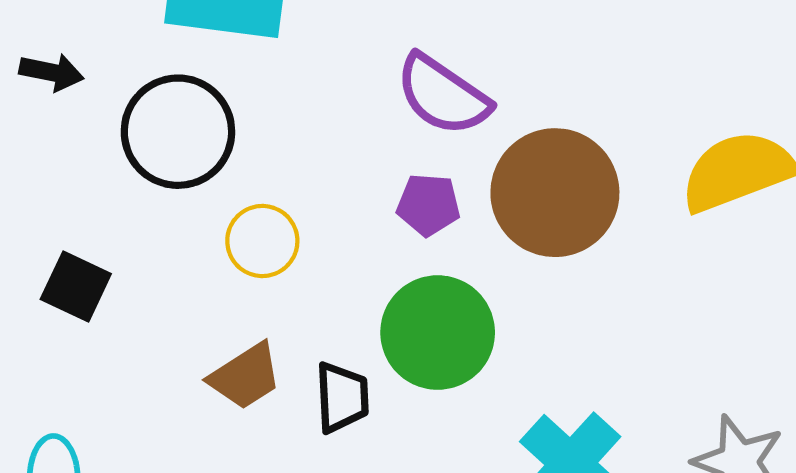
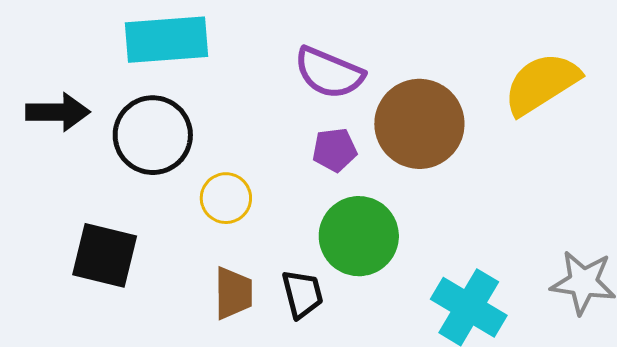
black arrow: (51, 72) -> (58, 112), size x1.4
black square: (76, 286) -> (105, 255), size x1.4
brown trapezoid: (245, 376) -> (233, 293), turned -46

